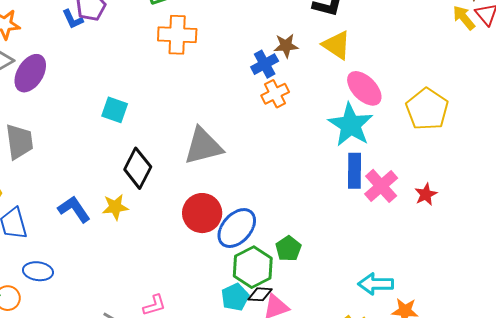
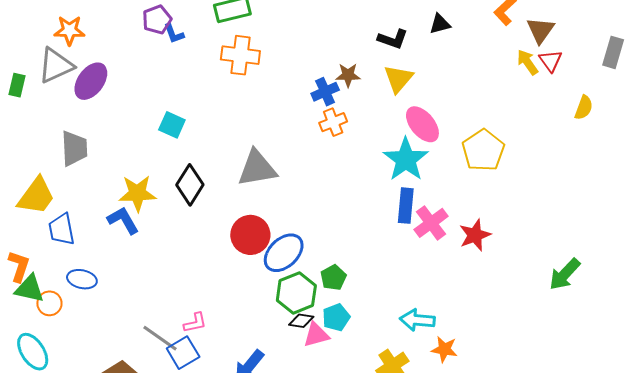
blue L-shape: (73, 19) -> (174, 34), moved
yellow triangle: (337, 45) -> (398, 79), turned 32
red star: (426, 194) -> (475, 235), size x1.4
yellow star: (115, 207) -> (137, 193), moved, size x1.4
cyan pentagon: (235, 297) -> (336, 317), moved

